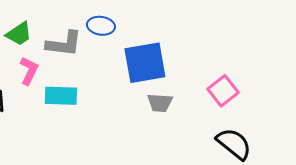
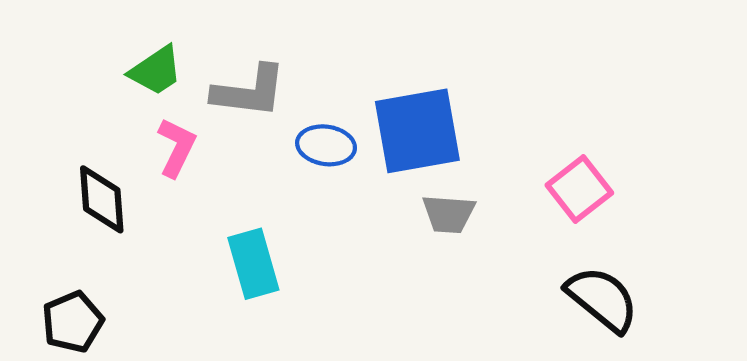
blue ellipse: (101, 26) -> (326, 145), moved
cyan rectangle: (61, 96) -> (253, 264), moved, turned 72

